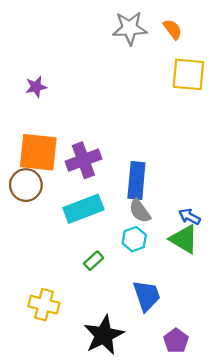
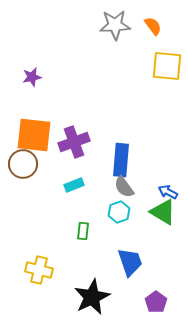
cyan rectangle: (83, 209) -> (74, 185), size x0.6
green rectangle: (94, 261) -> (83, 231), turned -42

